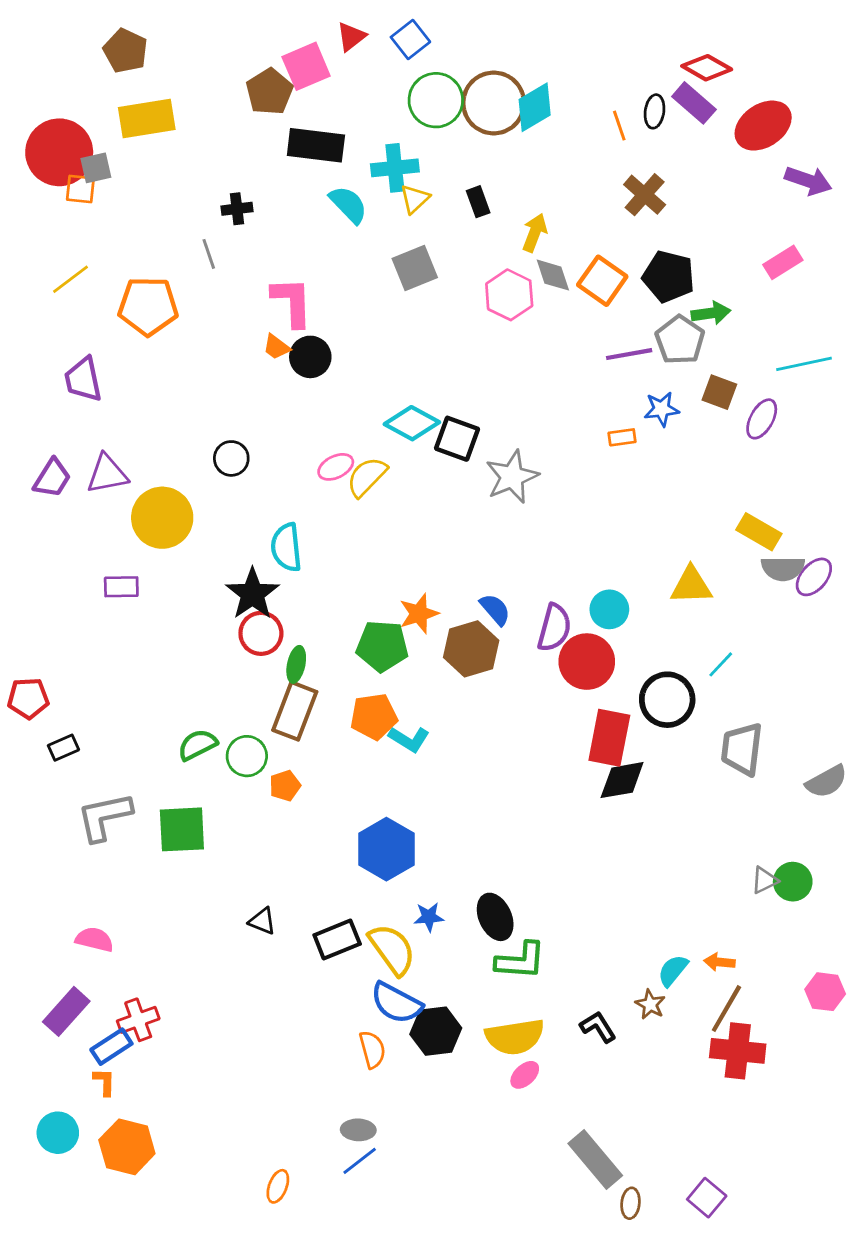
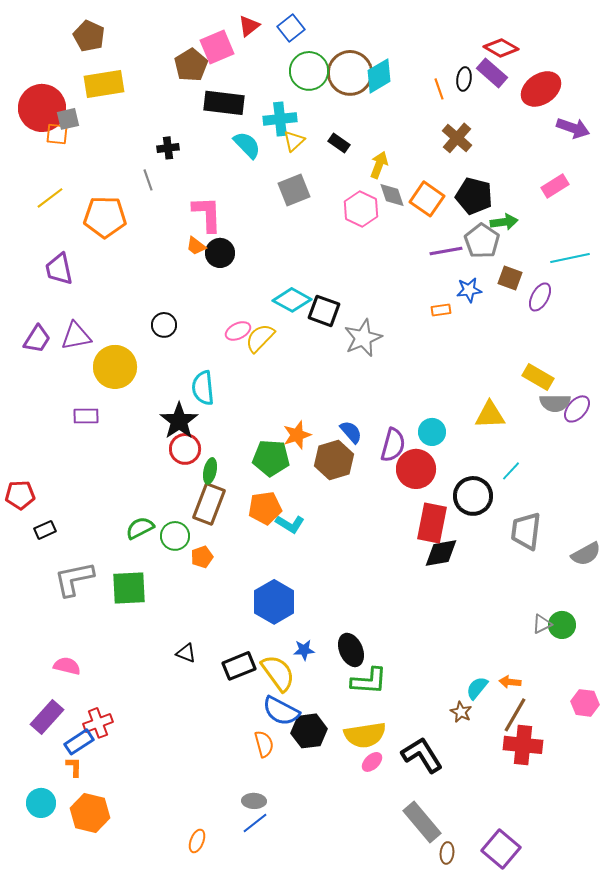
black rectangle: (478, 202) -> (339, 143), turned -35
black L-shape: (598, 1027) -> (422, 755), moved, size x1.6
purple square: (707, 1198) -> (501, 849), size x1.4

